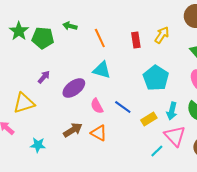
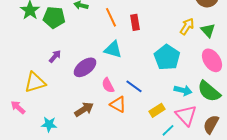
yellow arrow: (162, 35) -> (187, 26), moved
red rectangle: (136, 40) -> (135, 22), moved
cyan arrow: (172, 111) -> (183, 90), turned -90
yellow rectangle: (149, 119) -> (157, 110), moved
orange triangle: (99, 133) -> (118, 104), moved

